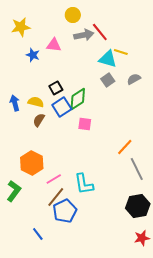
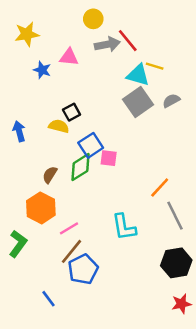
gray square: (108, 80) -> (138, 102), size x1.6
green diamond: (78, 99) -> (80, 167), moved
yellow semicircle: (36, 102) -> (59, 126), moved
blue square: (62, 107) -> (91, 145), moved
brown semicircle: (39, 120) -> (50, 175), moved
cyan L-shape: (84, 184) -> (124, 227), moved

